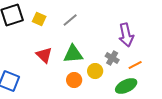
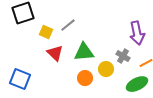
yellow square: (39, 19) -> (46, 32), moved
gray line: (70, 20) -> (68, 25), moved

